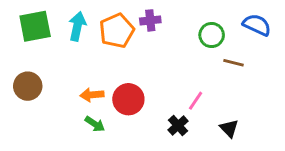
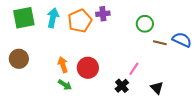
blue semicircle: (257, 25) -> (182, 40), moved
orange arrow: (92, 95) -> (63, 65), turned 77

